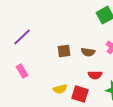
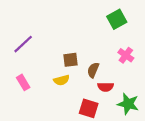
brown semicircle: (88, 52) -> (93, 70), moved, turned 104
yellow semicircle: (60, 89) -> (62, 80), moved

